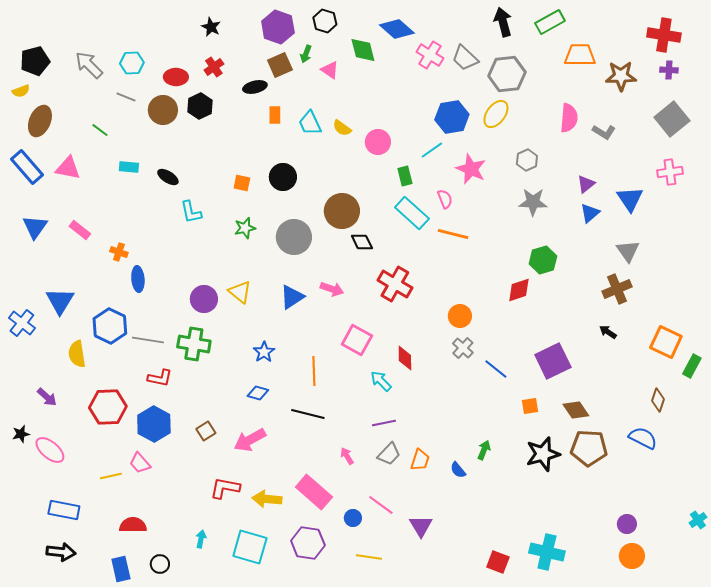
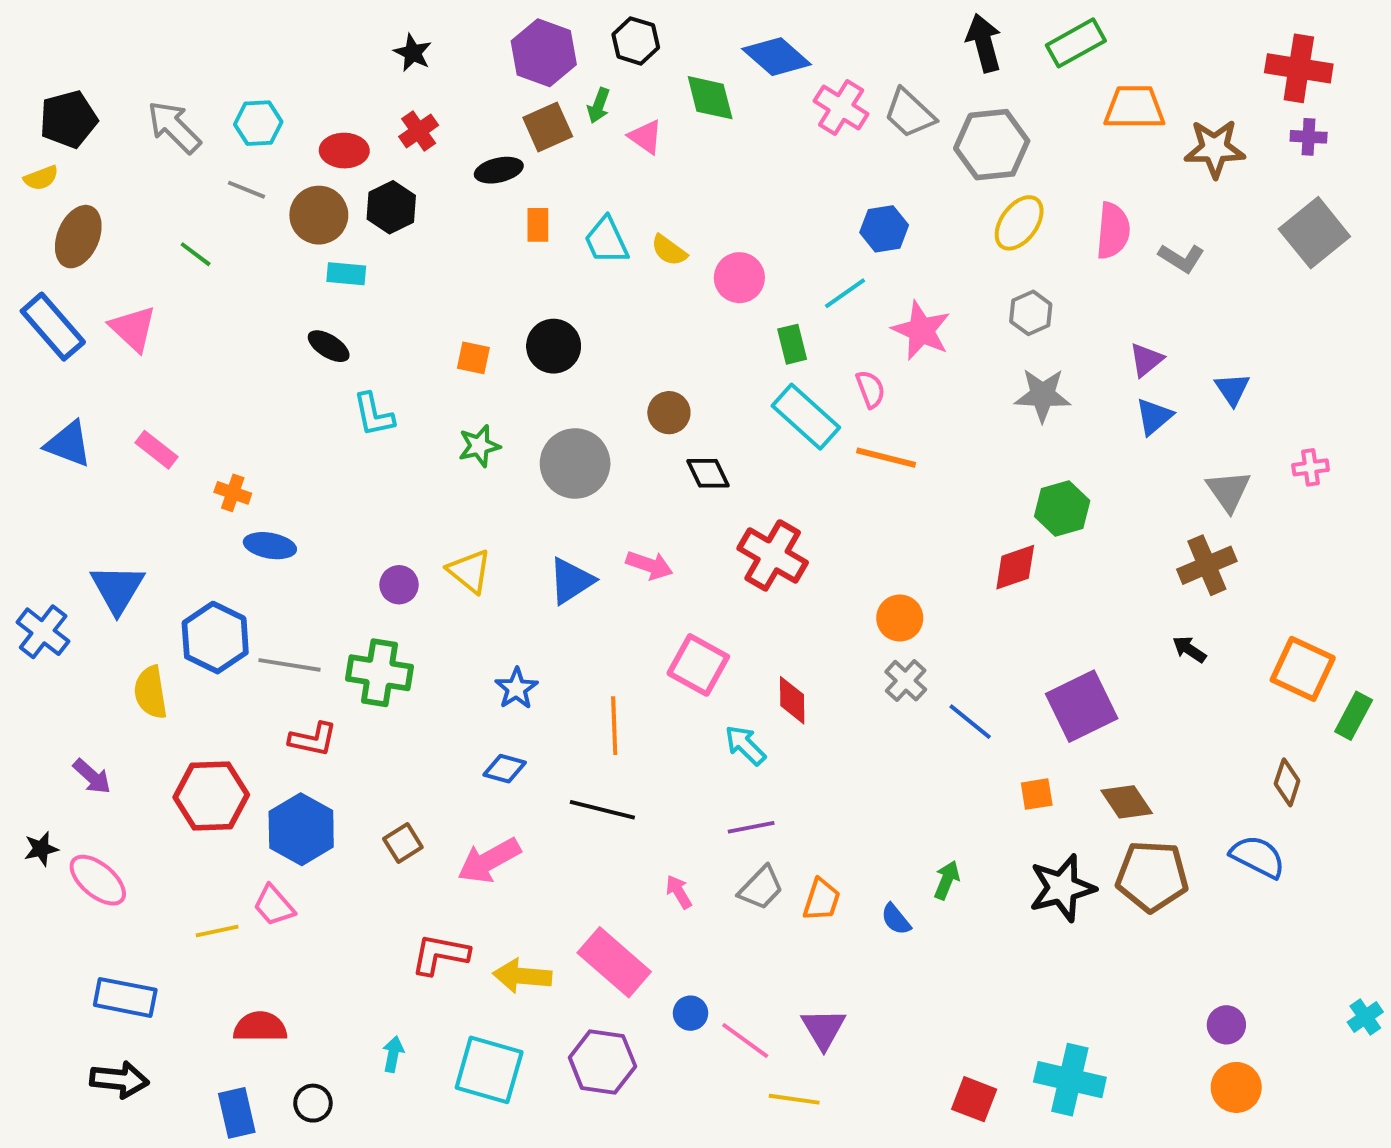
yellow ellipse: (496, 114) -> (1019, 223), moved
blue hexagon: (452, 117) -> (884, 229), size x0.7
cyan rectangle: (129, 167) -> (346, 274), moved
pink triangle: (68, 168) -> (133, 329), turned 32
pink cross: (670, 172) -> (1311, 467), moved, size x0.7
blue triangle: (630, 199) -> (1232, 389), size x0.7
brown circle: (342, 211) -> (669, 413), size x0.6
blue triangle: (35, 227) -> (68, 444), turned -44
blue ellipse: (138, 279) -> (270, 546), turned -75
purple circle: (204, 299) -> (399, 585), size x0.7
pink line: (381, 505) -> (745, 1041), moved
yellow line: (369, 557) -> (794, 1099), moved

